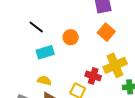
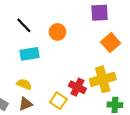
orange square: (106, 32) -> (111, 43), moved
orange circle: (71, 37) -> (57, 32), moved

